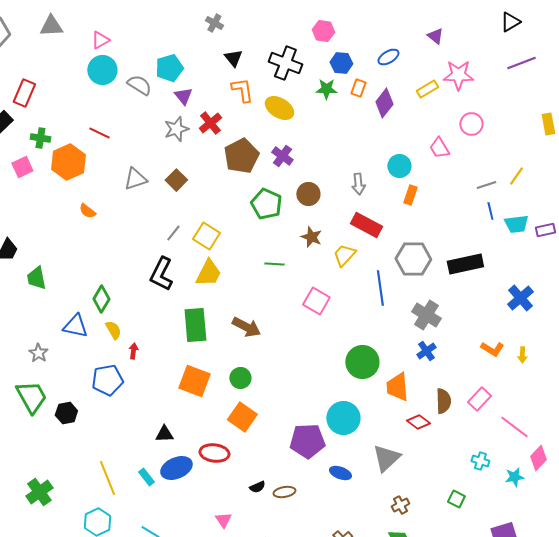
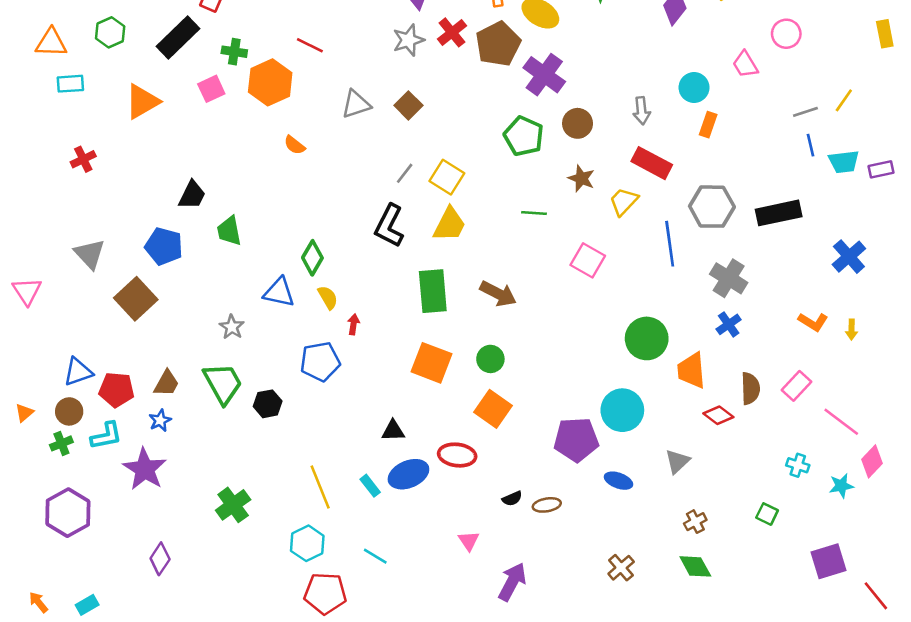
brown pentagon: (241, 156) -> (498, 44), moved
purple cross: (282, 156) -> (544, 75), size x1.5
gray triangle: (386, 458) -> (677, 461), size x0.7

